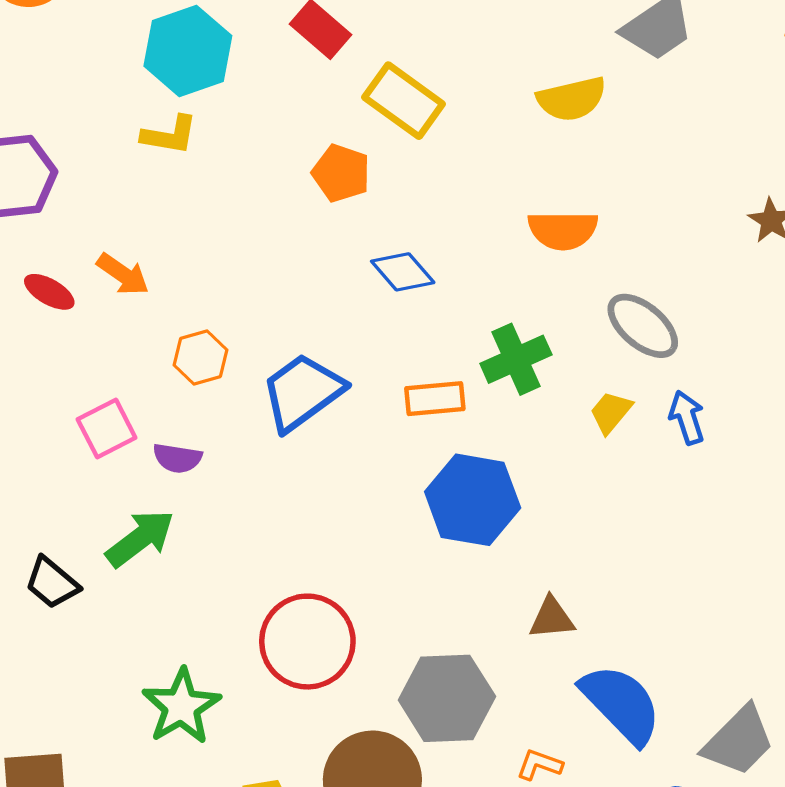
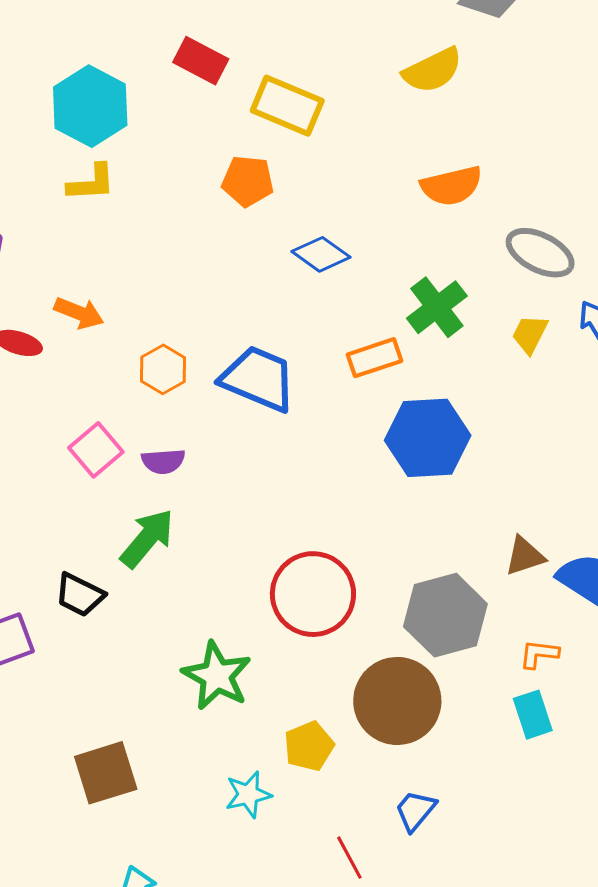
blue trapezoid: (302, 392) -> (258, 379), turned 72
brown triangle: (552, 618) -> (525, 556), moved

